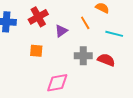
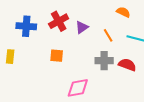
orange line: (85, 23) -> (108, 35), moved
purple triangle: (61, 31) -> (82, 27), moved

